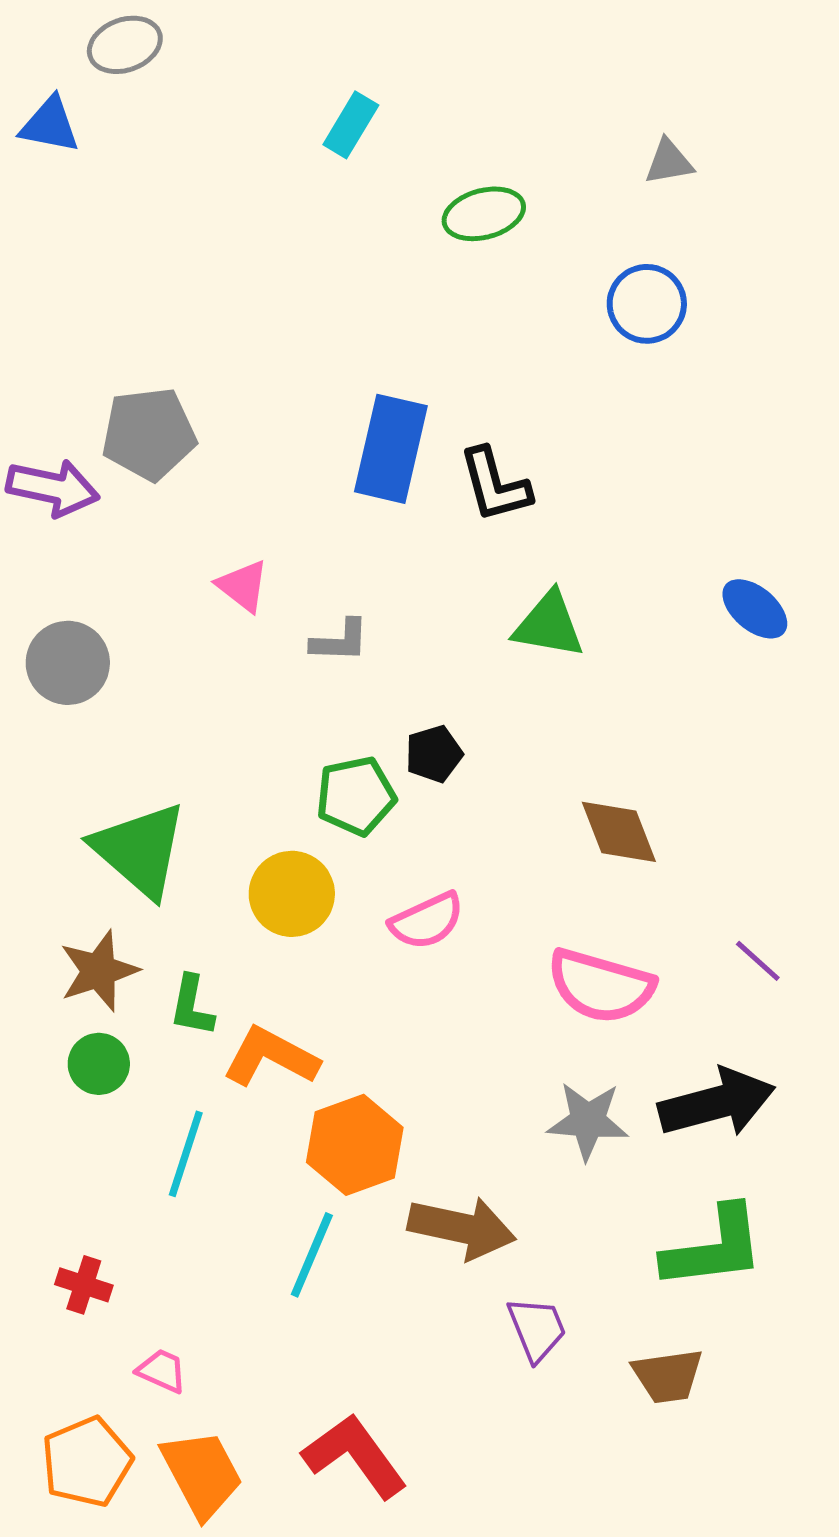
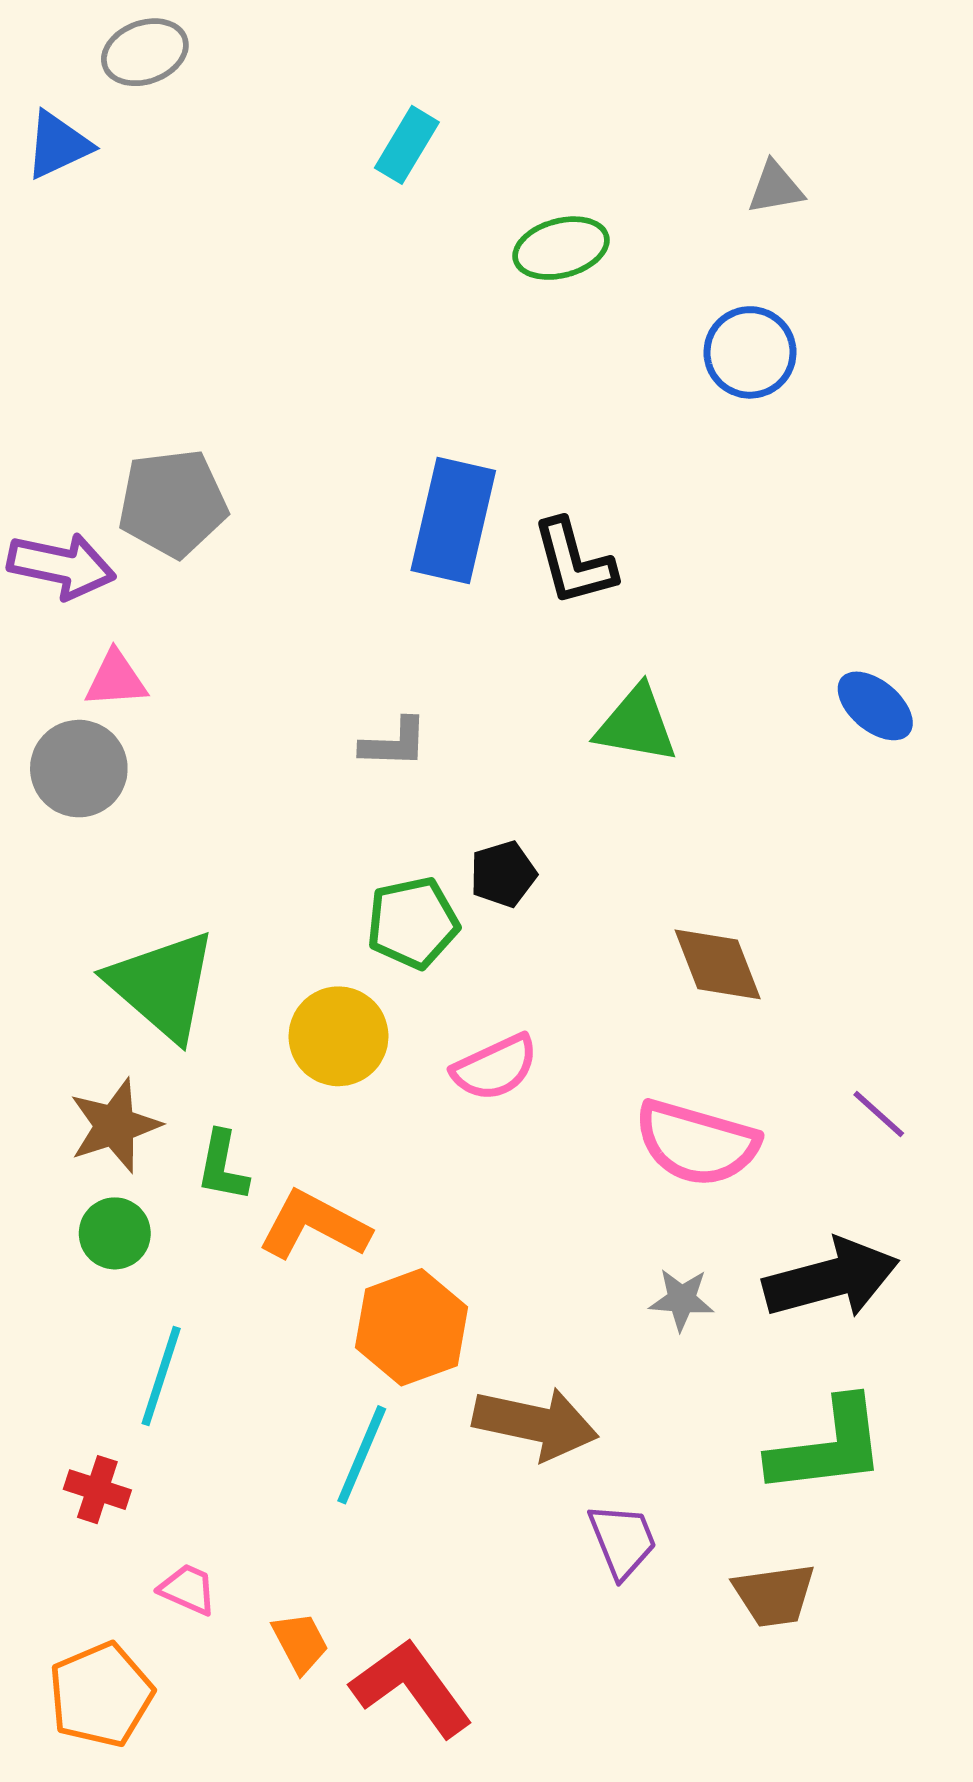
blue triangle: (50, 125) -> (58, 145), turned -36
pink triangle: (243, 586) -> (116, 679), moved, turned -42
gray star: (588, 1121) -> (682, 1299), size x0.7
cyan line: (186, 1154) -> (161, 1376), moved
orange trapezoid: (202, 1474) -> (300, 1643), moved, size x0.6

